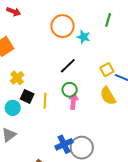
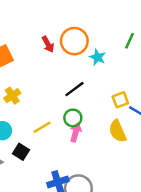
red arrow: (14, 12) -> (48, 44), moved, turned 32
black square: (27, 96) -> (21, 152), moved
yellow line: (45, 101) -> (42, 127), turned 49

